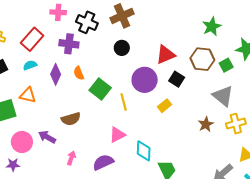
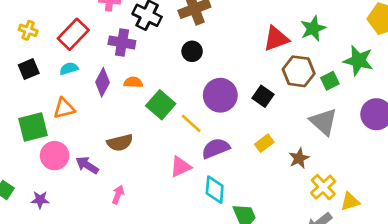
red triangle: (166, 55) -> (276, 39), moved
orange semicircle: (79, 73) -> (133, 82), turned 112
orange triangle: (28, 95) -> (64, 108), turned -30
yellow line: (124, 102) -> (191, 123), turned -36
yellow rectangle: (164, 106) -> (264, 143), moved
yellow cross: (236, 124) -> (323, 187), moved, turned -30
pink circle: (22, 142) -> (55, 156), moved
purple semicircle: (103, 162) -> (216, 148), moved

